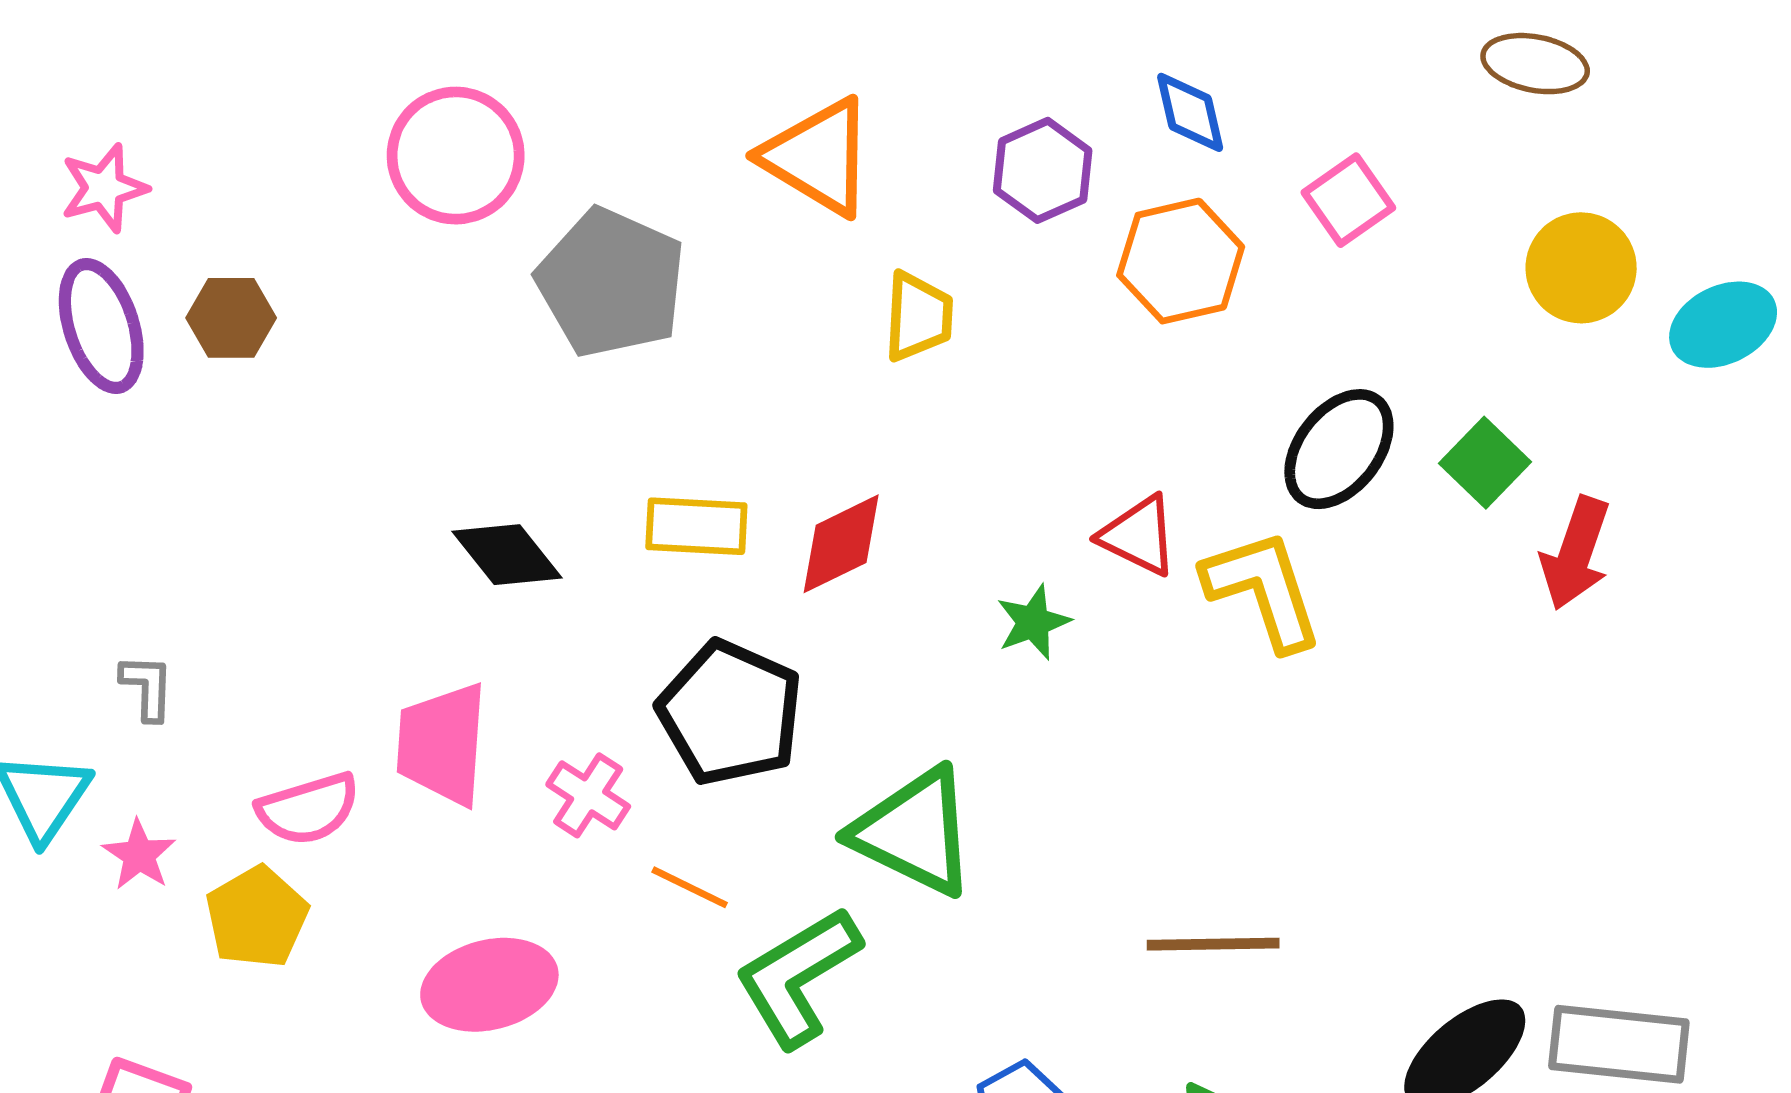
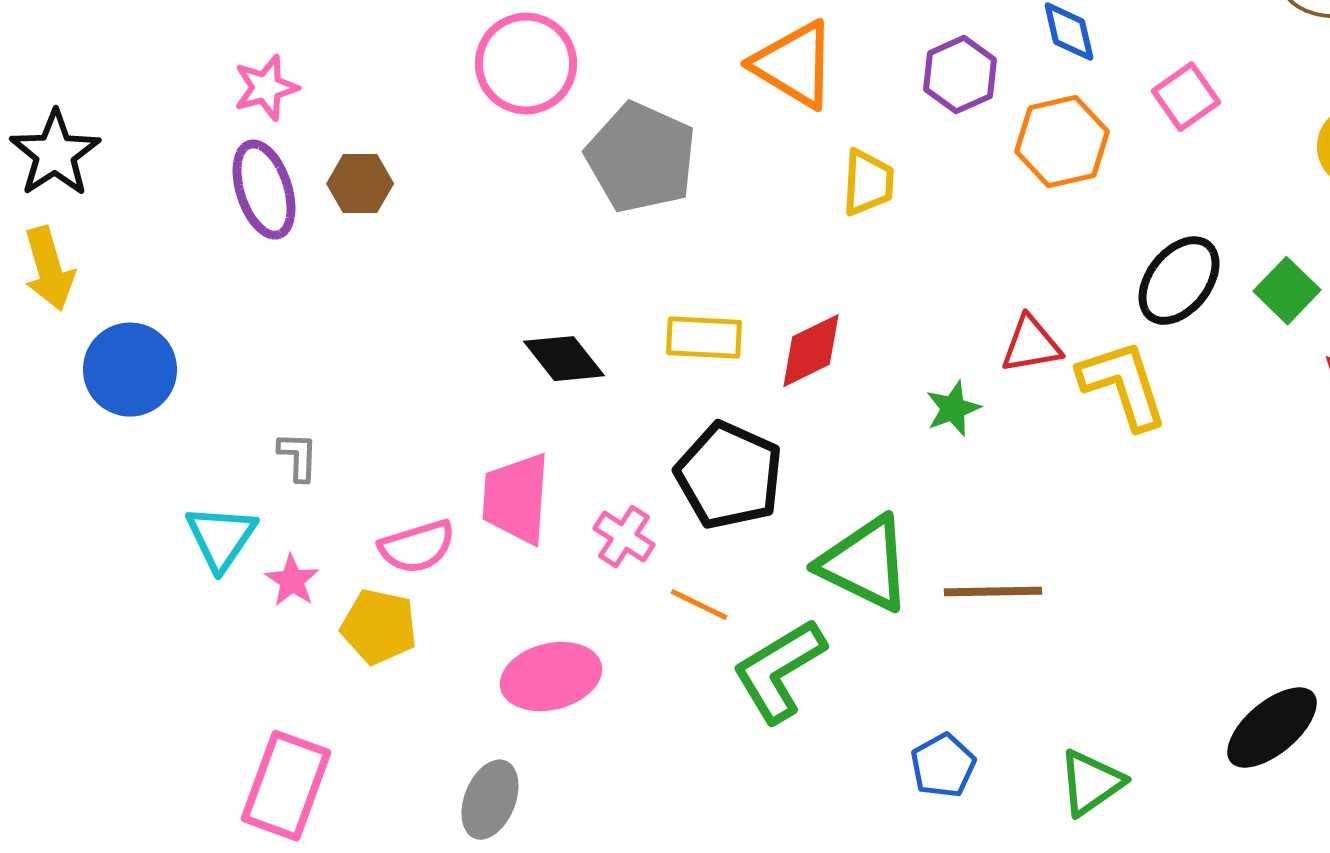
red triangle: (1139, 536) -> (1031, 345), turned -36
yellow pentagon: (257, 917) -> (379, 627), turned -30
brown line: (1213, 944) -> (993, 592), moved

